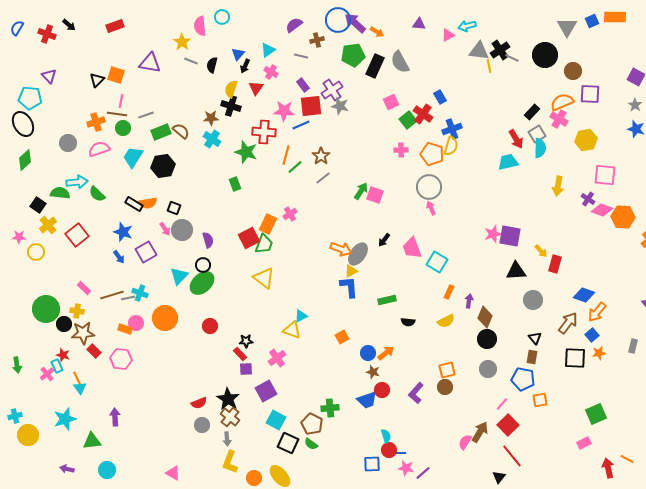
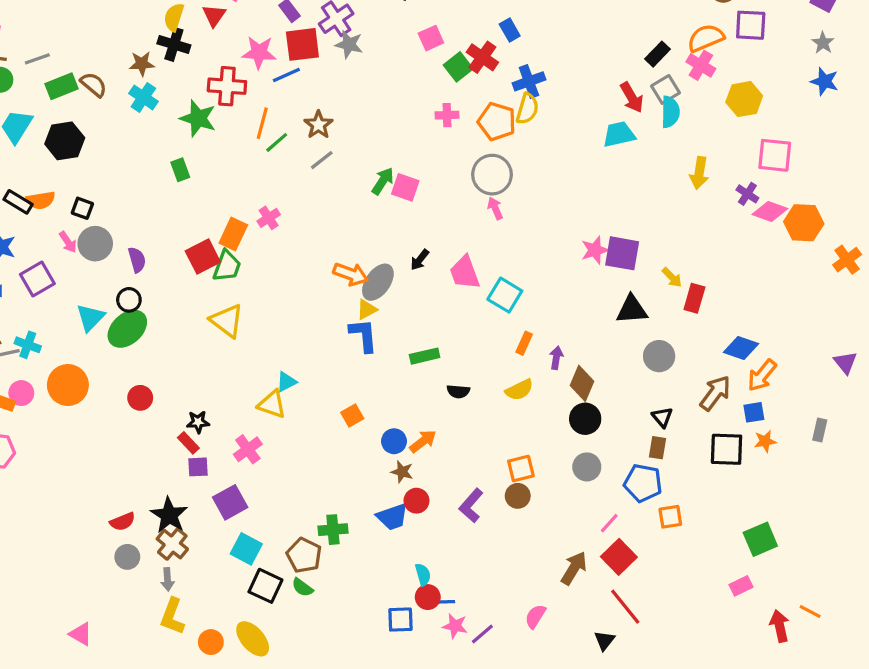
blue square: (592, 335) -> (754, 412), turned 32
pink semicircle: (465, 442) -> (535, 616), moved

